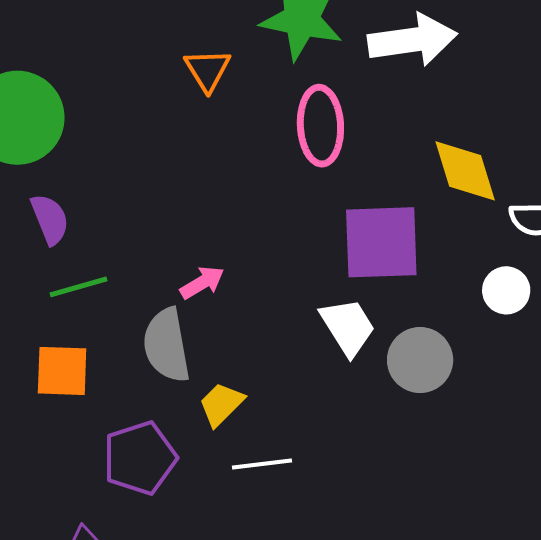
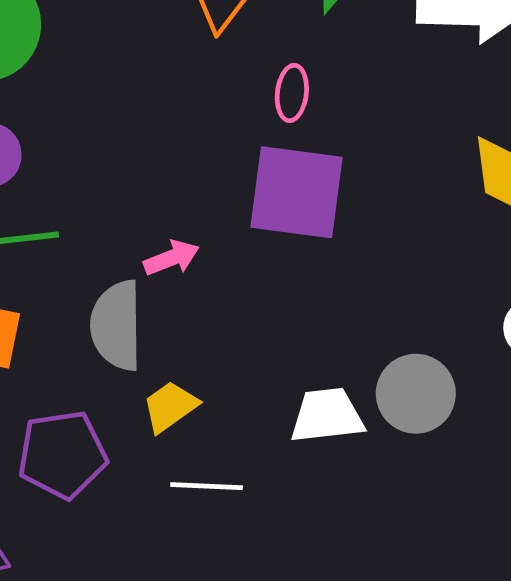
pink ellipse: (320, 126) -> (292, 93), moved, size x0.6
purple square: (381, 242) -> (297, 192), moved
white trapezoid: (348, 327) -> (327, 416), moved, turned -74

